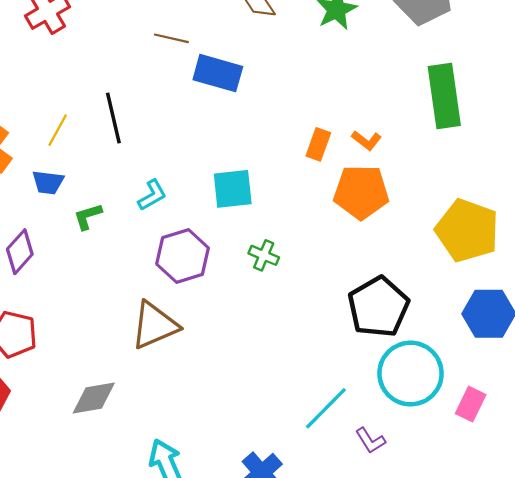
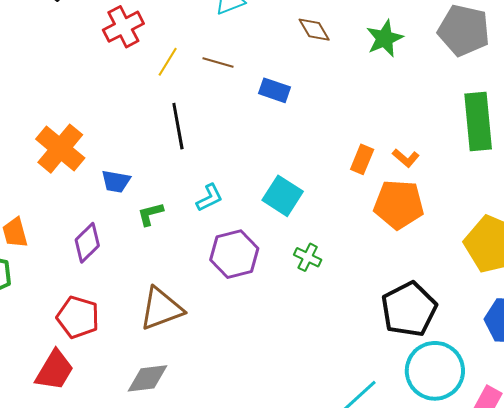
brown line: (171, 38) -> (218, 62), moved
blue rectangle: (218, 73) -> (274, 90), size x0.7
yellow line: (58, 130) -> (168, 62), moved
cyan square: (233, 189) -> (283, 196), turned 36
brown triangle: (154, 325) -> (161, 309), moved

